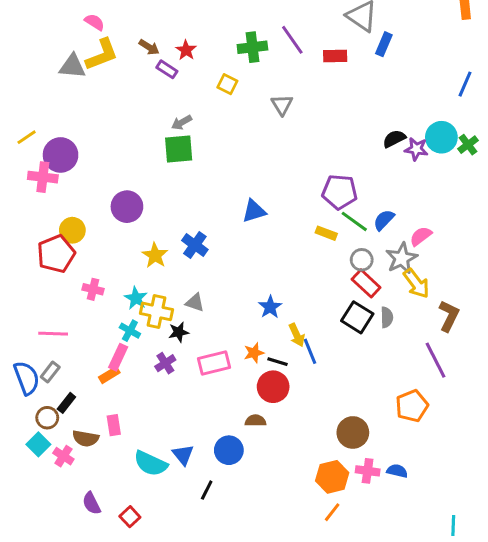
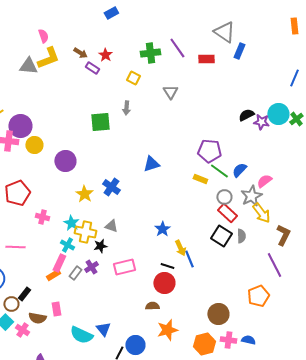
pink semicircle: (94, 22) -> (43, 36), turned 40
gray arrow: (182, 122) -> (126, 108), moved, turned -56
yellow circle: (72, 230) -> (34, 145), moved
orange star: (254, 353) -> (167, 330), moved, size x1.5
gray rectangle: (50, 372) -> (75, 273), moved
blue circle: (229, 450) -> (135, 345), moved

